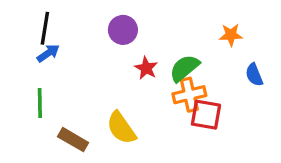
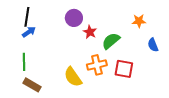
red star: (146, 68) -> (90, 32), moved
orange cross: (189, 95) -> (97, 65), moved
brown rectangle: (73, 140) -> (32, 85), moved

